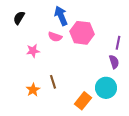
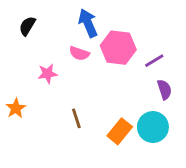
purple line: (118, 43) -> (154, 61), moved, turned 48
orange star: (33, 90) -> (16, 108), moved
orange rectangle: (83, 101) -> (120, 131), moved

